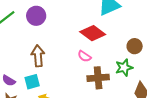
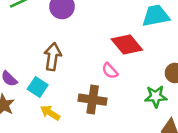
brown cross: (98, 78) -> (93, 100), moved
cyan square: (32, 82) -> (38, 87), turned 35

